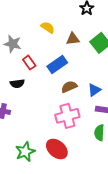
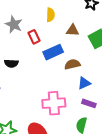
yellow semicircle: (48, 27) -> (50, 15), turned 48
red rectangle: (29, 63) -> (34, 37), moved
brown semicircle: (69, 87) -> (72, 64), moved

